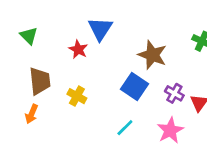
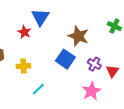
yellow cross: (77, 96) -> (23, 66), turned -32
cyan line: (125, 128) -> (38, 89), moved

